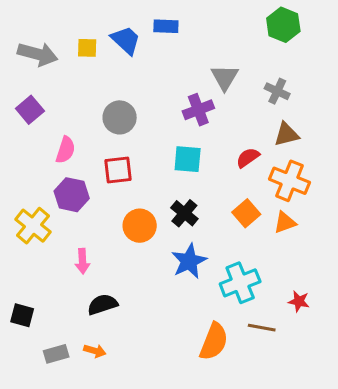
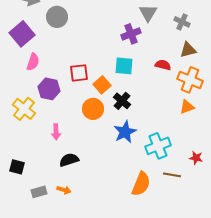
purple square: (30, 110) -> (22, 34), size x1.4
gray circle: (120, 117) -> (57, 17), moved
pink semicircle: (65, 150) -> (33, 62), moved
red semicircle: (248, 158) -> (163, 65), turned 49
orange square: (246, 213) -> (102, 85), moved

